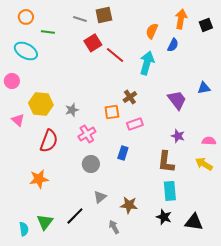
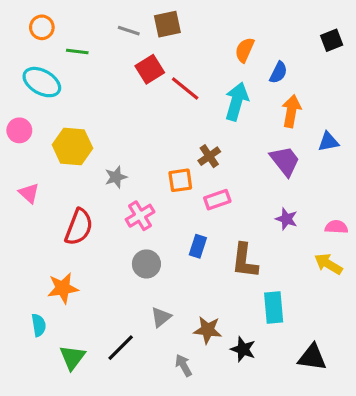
orange arrow: (181, 19) -> (291, 111), moved
yellow hexagon: (41, 104) -> (72, 146), moved
brown L-shape: (166, 162) -> (245, 261), moved
black star: (164, 217) -> (243, 349), moved
cyan semicircle: (24, 229) -> (39, 325), moved

